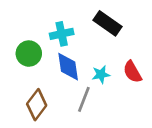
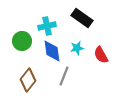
cyan star: (101, 74) -> (77, 48), moved

